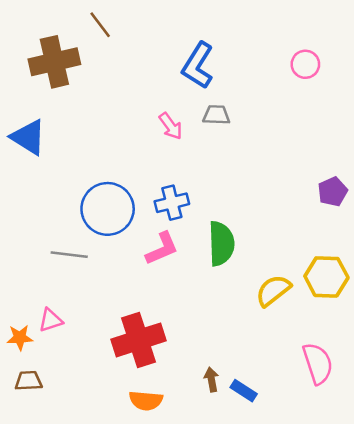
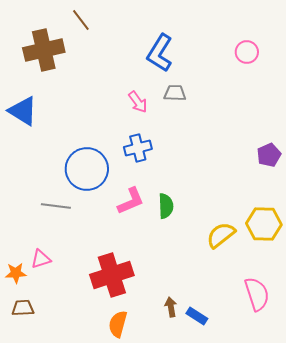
blue cross: (172, 203) -> (138, 148), moved
green semicircle: (221, 244) -> (166, 206), moved, size x0.7
orange semicircle: (146, 401) -> (118, 324), turned 100

